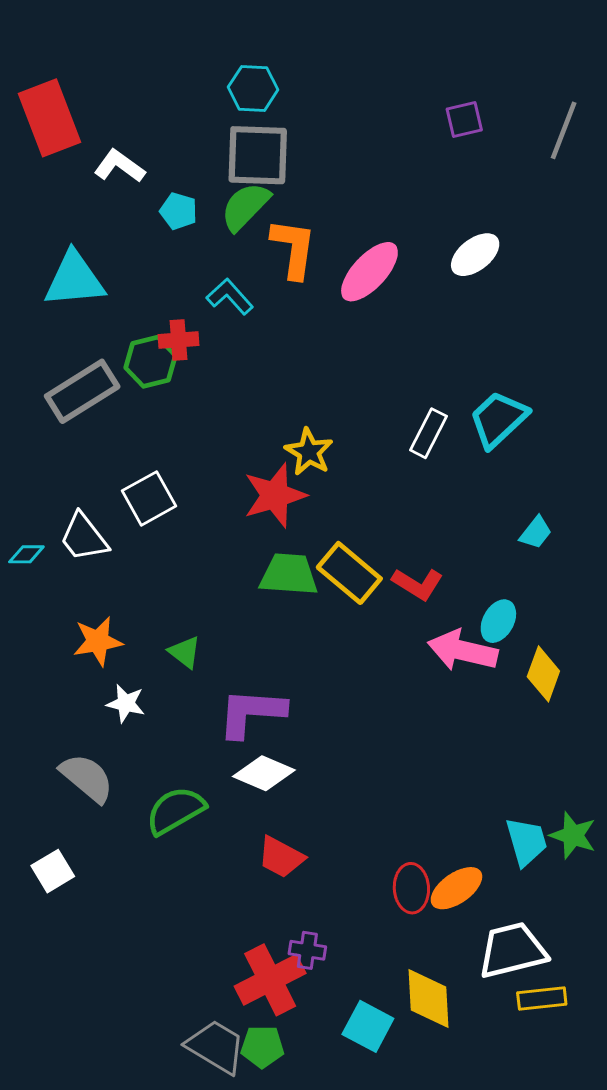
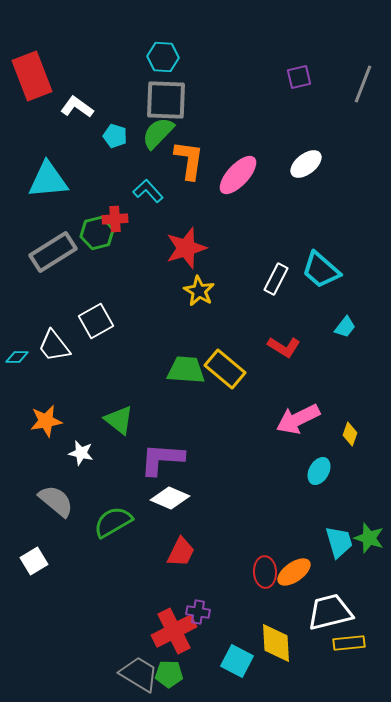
cyan trapezoid: (498, 419) -> (321, 270), turned -96
red star: (275, 495) -> (186, 248), moved
cyan trapezoid: (536, 533) -> (345, 327), moved
red L-shape: (418, 584) -> (284, 347), moved
cyan ellipse: (498, 621) -> (319, 471), moved
orange star: (98, 641) -> (46, 421), moved
pink arrow: (463, 651) -> (298, 419), turned -39
green triangle: (185, 652) -> (119, 420), size x1.4
yellow diamond: (543, 674) -> (350, 434), size x0.7
red trapezoid: (281, 857) -> (181, 552), turned -92

